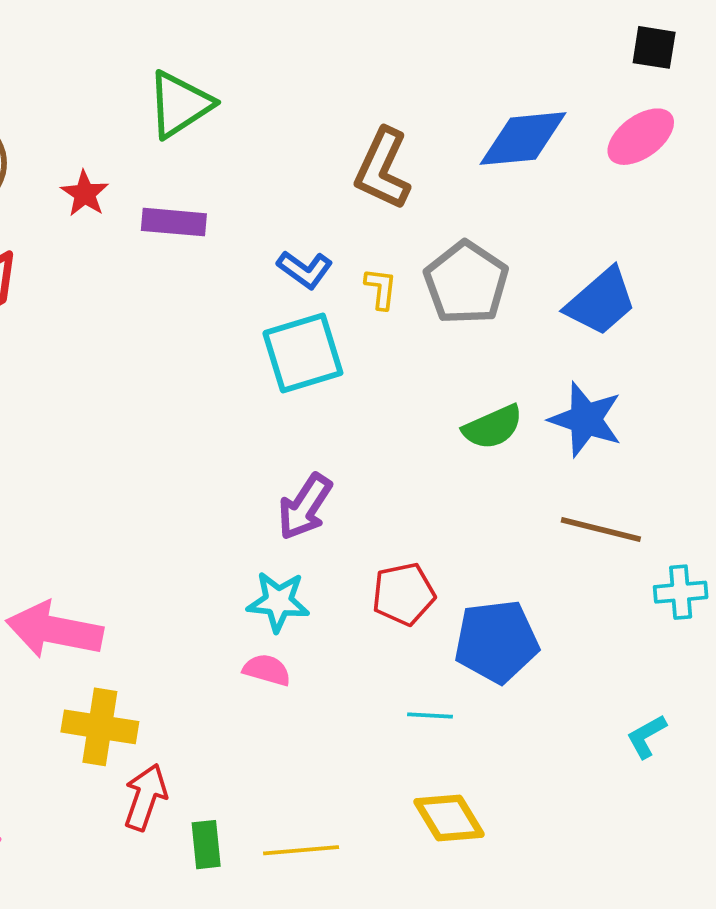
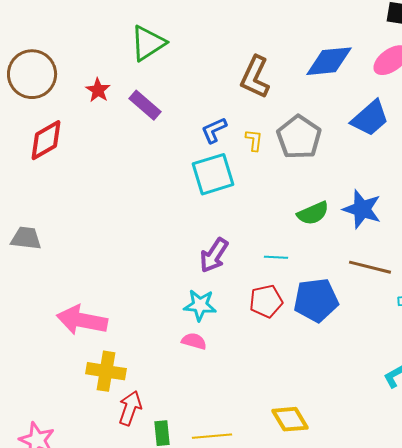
purple rectangle: (174, 222) -> (145, 105), turned 36
blue L-shape: (305, 269) -> (214, 130), turned 120
blue trapezoid: (601, 302) -> (370, 118), moved
blue pentagon: (497, 641) -> (316, 300), moved
cyan line: (430, 715) -> (276, 257), moved

